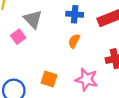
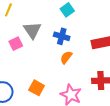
blue cross: (75, 14) -> (62, 36), moved

